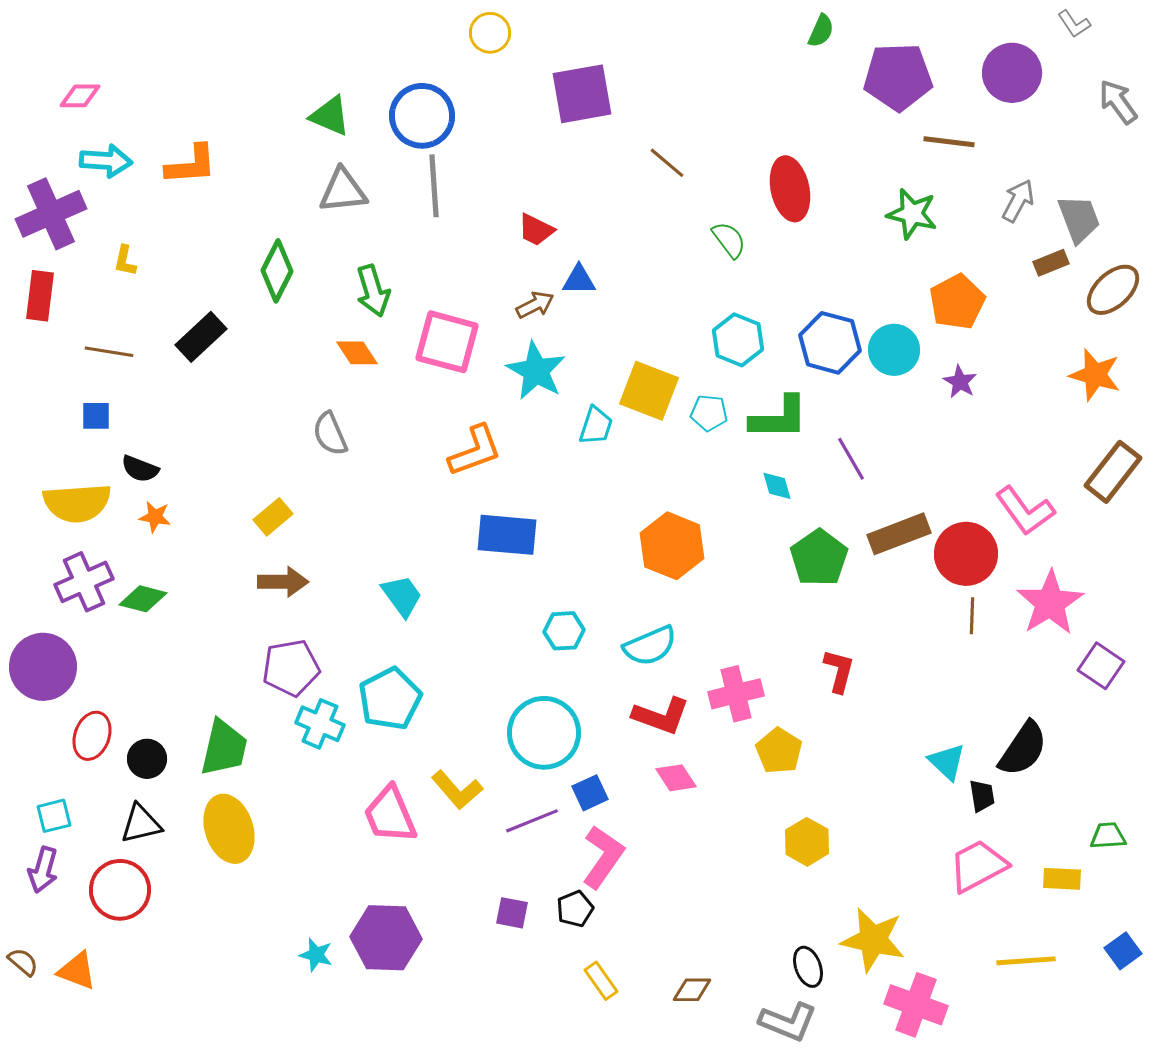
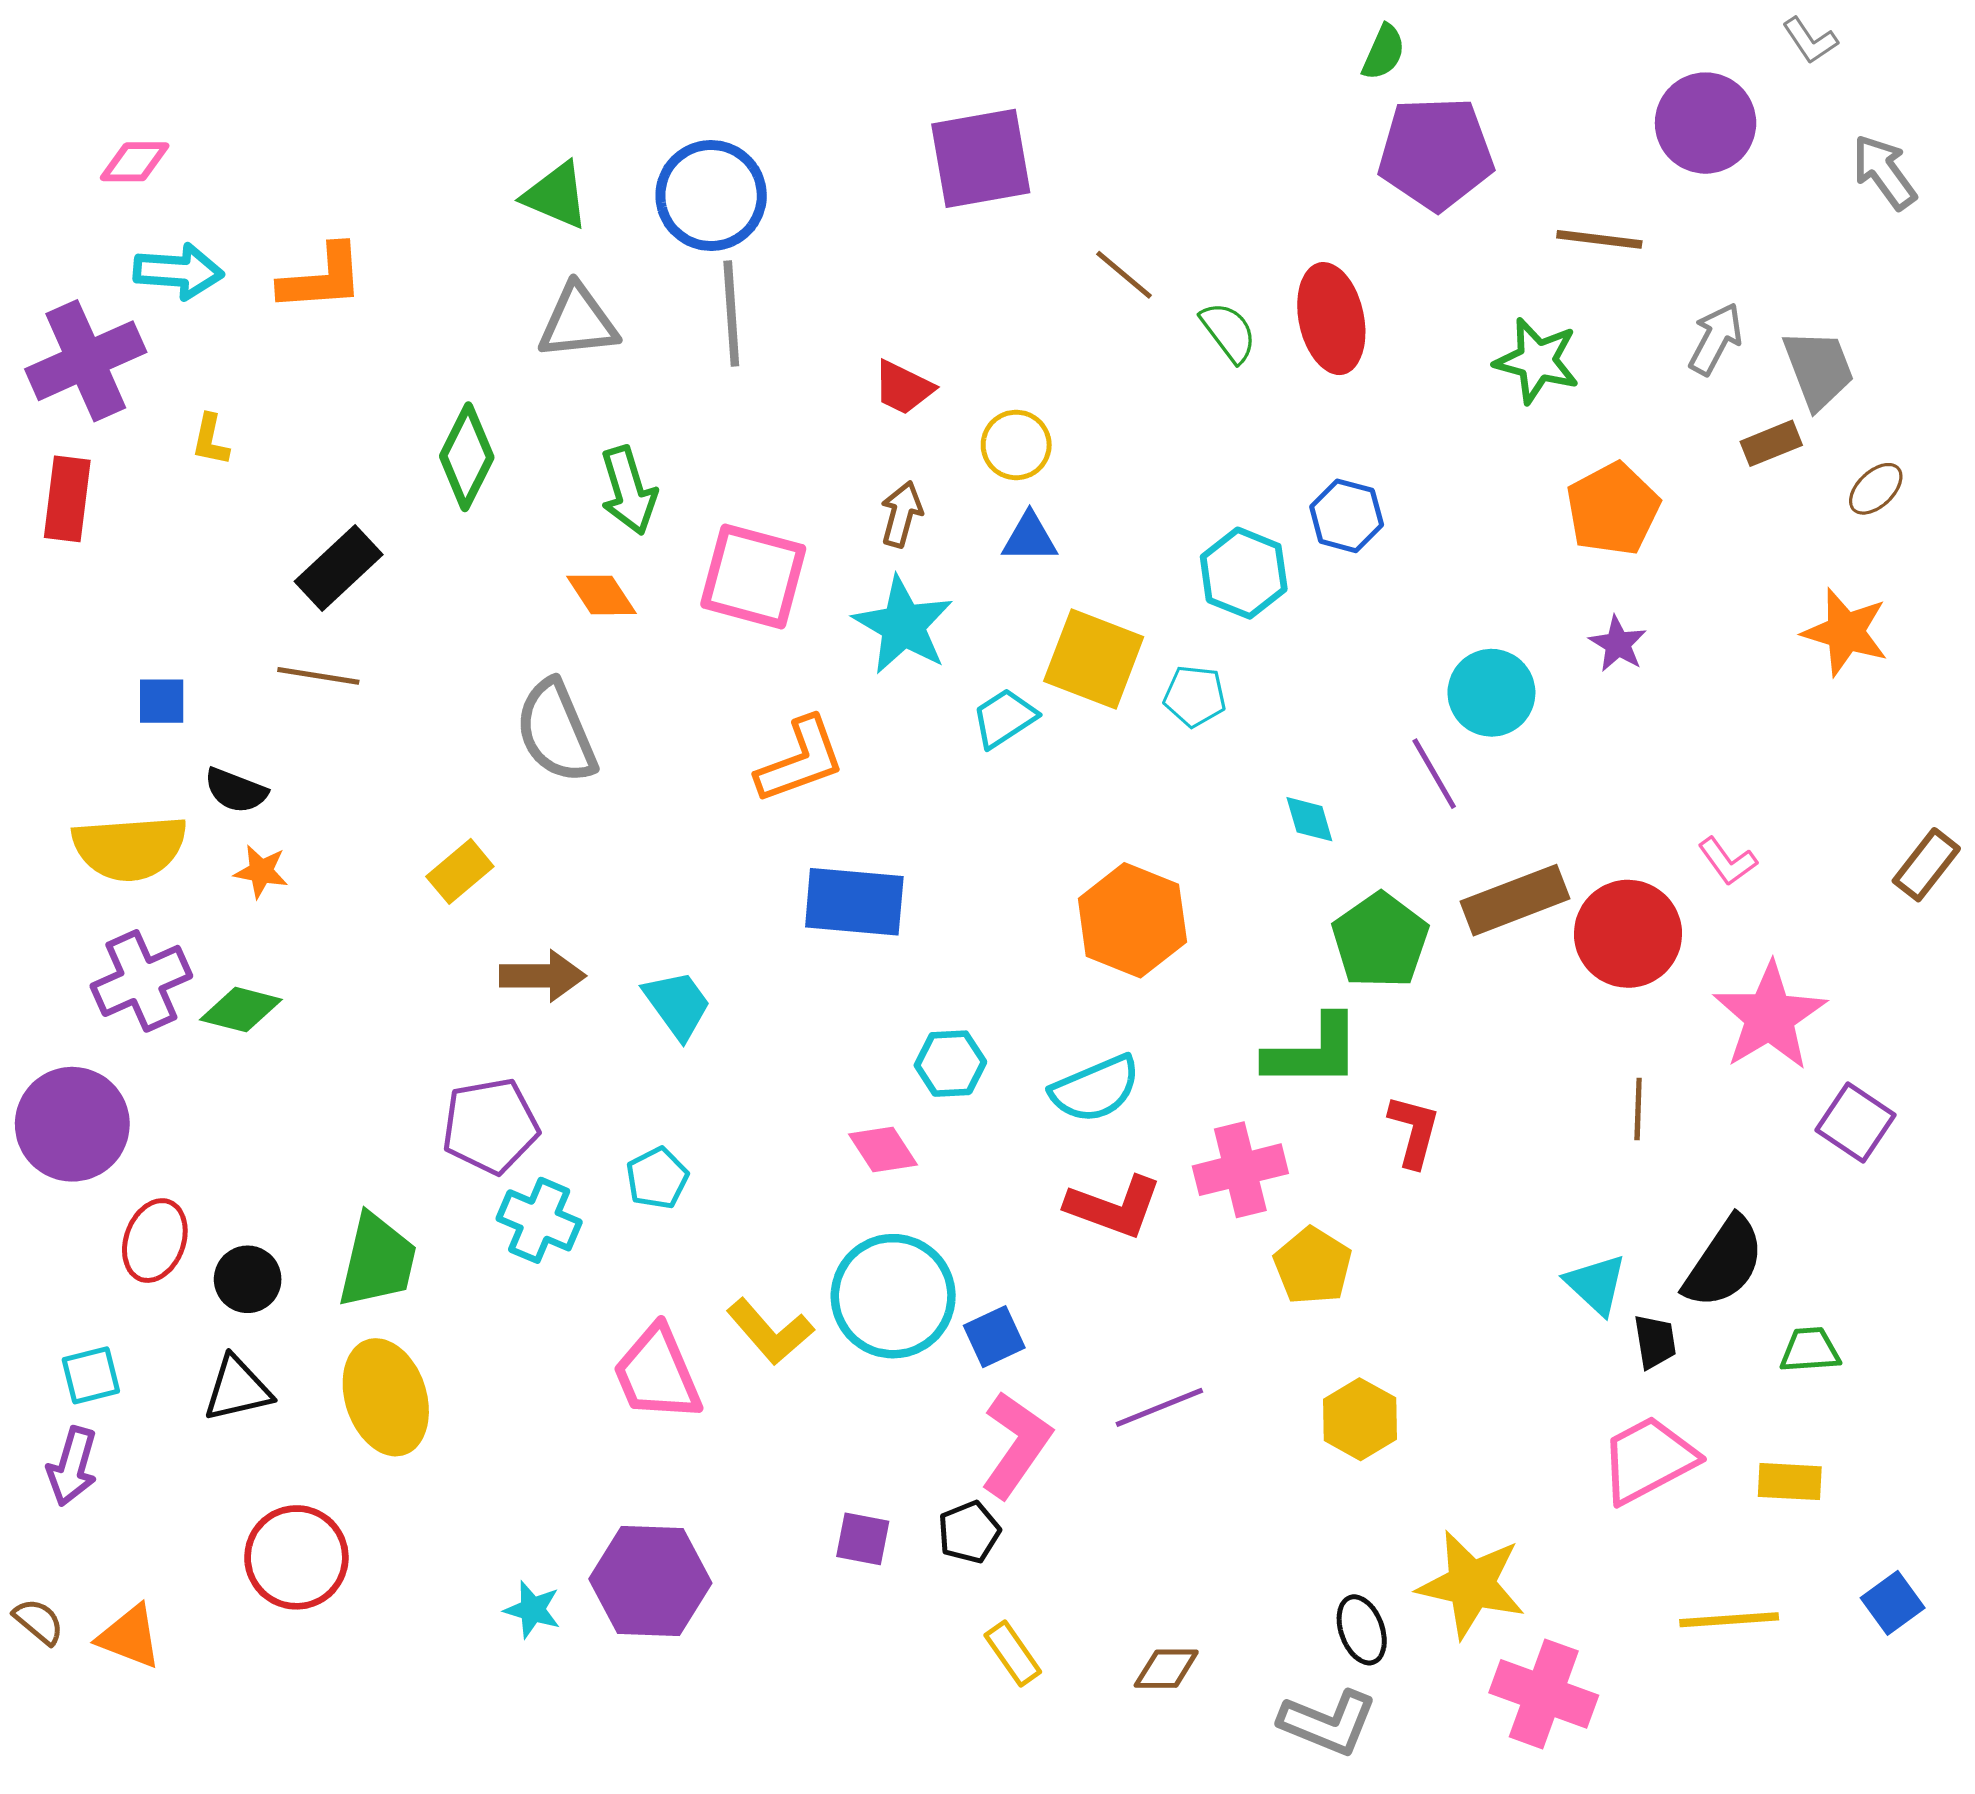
yellow circle: (490, 33) -> (1016, 445), moved
purple pentagon: (898, 77) -> (1436, 153), moved
green semicircle: (729, 240) -> (1229, 332), moved
blue triangle: (579, 280) -> (1030, 538), moved
brown ellipse: (1113, 290) -> (1876, 489), size x0.6
brown arrow: (535, 305) -> (902, 514), turned -48
blue hexagon: (830, 343) -> (1347, 516), moved, size x0.7
cyan circle: (894, 350) -> (1491, 693), moved
brown line: (109, 352) -> (318, 676), moved
green L-shape: (779, 418) -> (1313, 1052), moved
cyan trapezoid: (596, 426) -> (1004, 718), turned -141
gray semicircle: (330, 434) -> (556, 732), size x1.4
brown rectangle: (1113, 472) -> (1926, 865), moved, size x0.7
pink L-shape: (1025, 511) -> (1727, 861), size x0.6
brown arrow: (283, 582) -> (543, 976), moved
brown line: (972, 616) -> (1638, 1109), moved
cyan pentagon: (390, 699) -> (657, 1178), size x0.6
cyan circle: (544, 733) -> (893, 1296), moved
pink diamond: (676, 778) -> (883, 1150), moved
purple line: (532, 821) -> (1159, 1407), moved
green trapezoid: (1108, 836) -> (1810, 1350), moved
red circle: (120, 890) -> (296, 1557), moved

